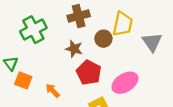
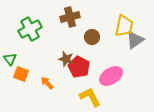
yellow trapezoid: (123, 24) -> (124, 26), moved
gray triangle: (152, 42) -> (135, 40), turned 30
brown star: (74, 49) -> (66, 59), moved

